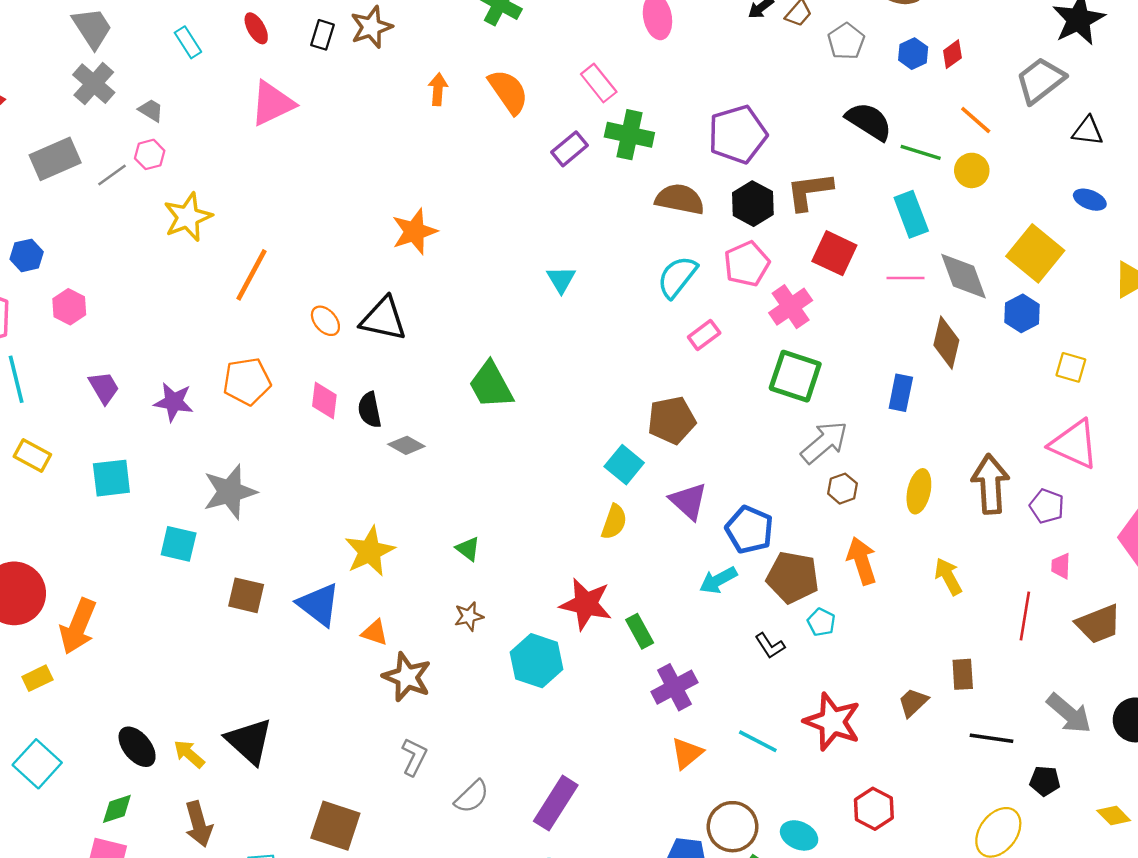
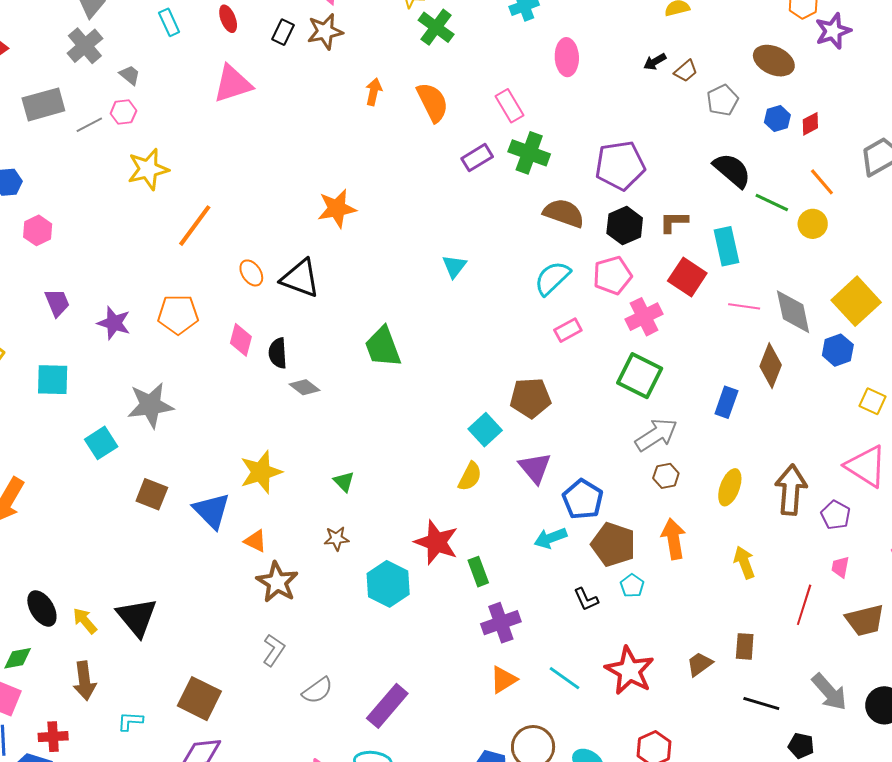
brown L-shape: (809, 191) -> (674, 222), size x0.7
cyan rectangle: (911, 214) -> (727, 246), moved
cyan square: (179, 544) -> (101, 443), turned 36

